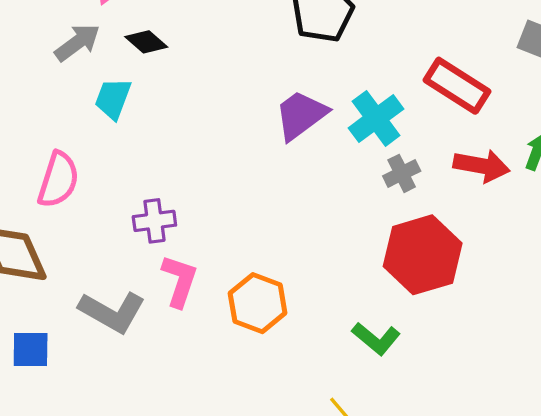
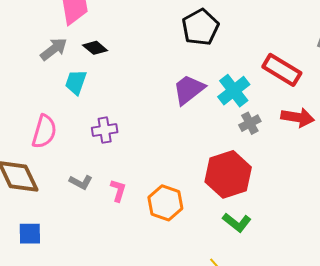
purple cross: (154, 221) -> (105, 130), moved
red hexagon: (423, 255) -> (228, 174), moved
pink L-shape: (180, 281) -> (118, 190), size x0.7
gray L-shape: (112, 312) -> (81, 182), moved, size x0.6

